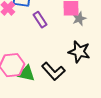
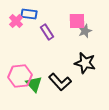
green triangle: (27, 73) -> (34, 84), turned 36

